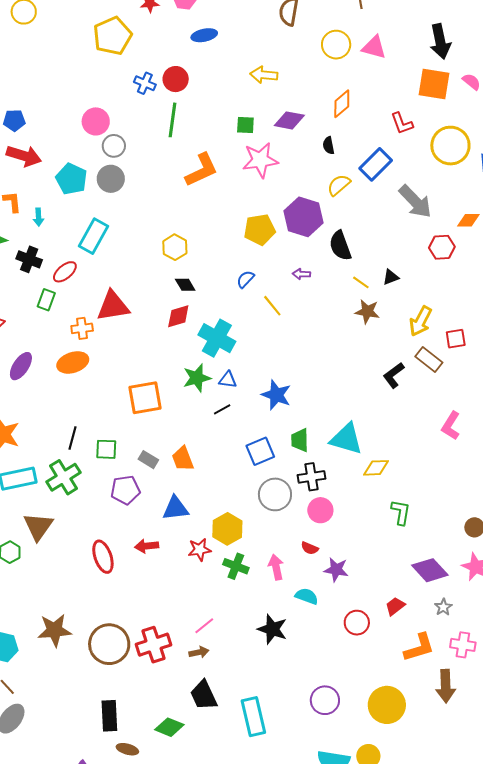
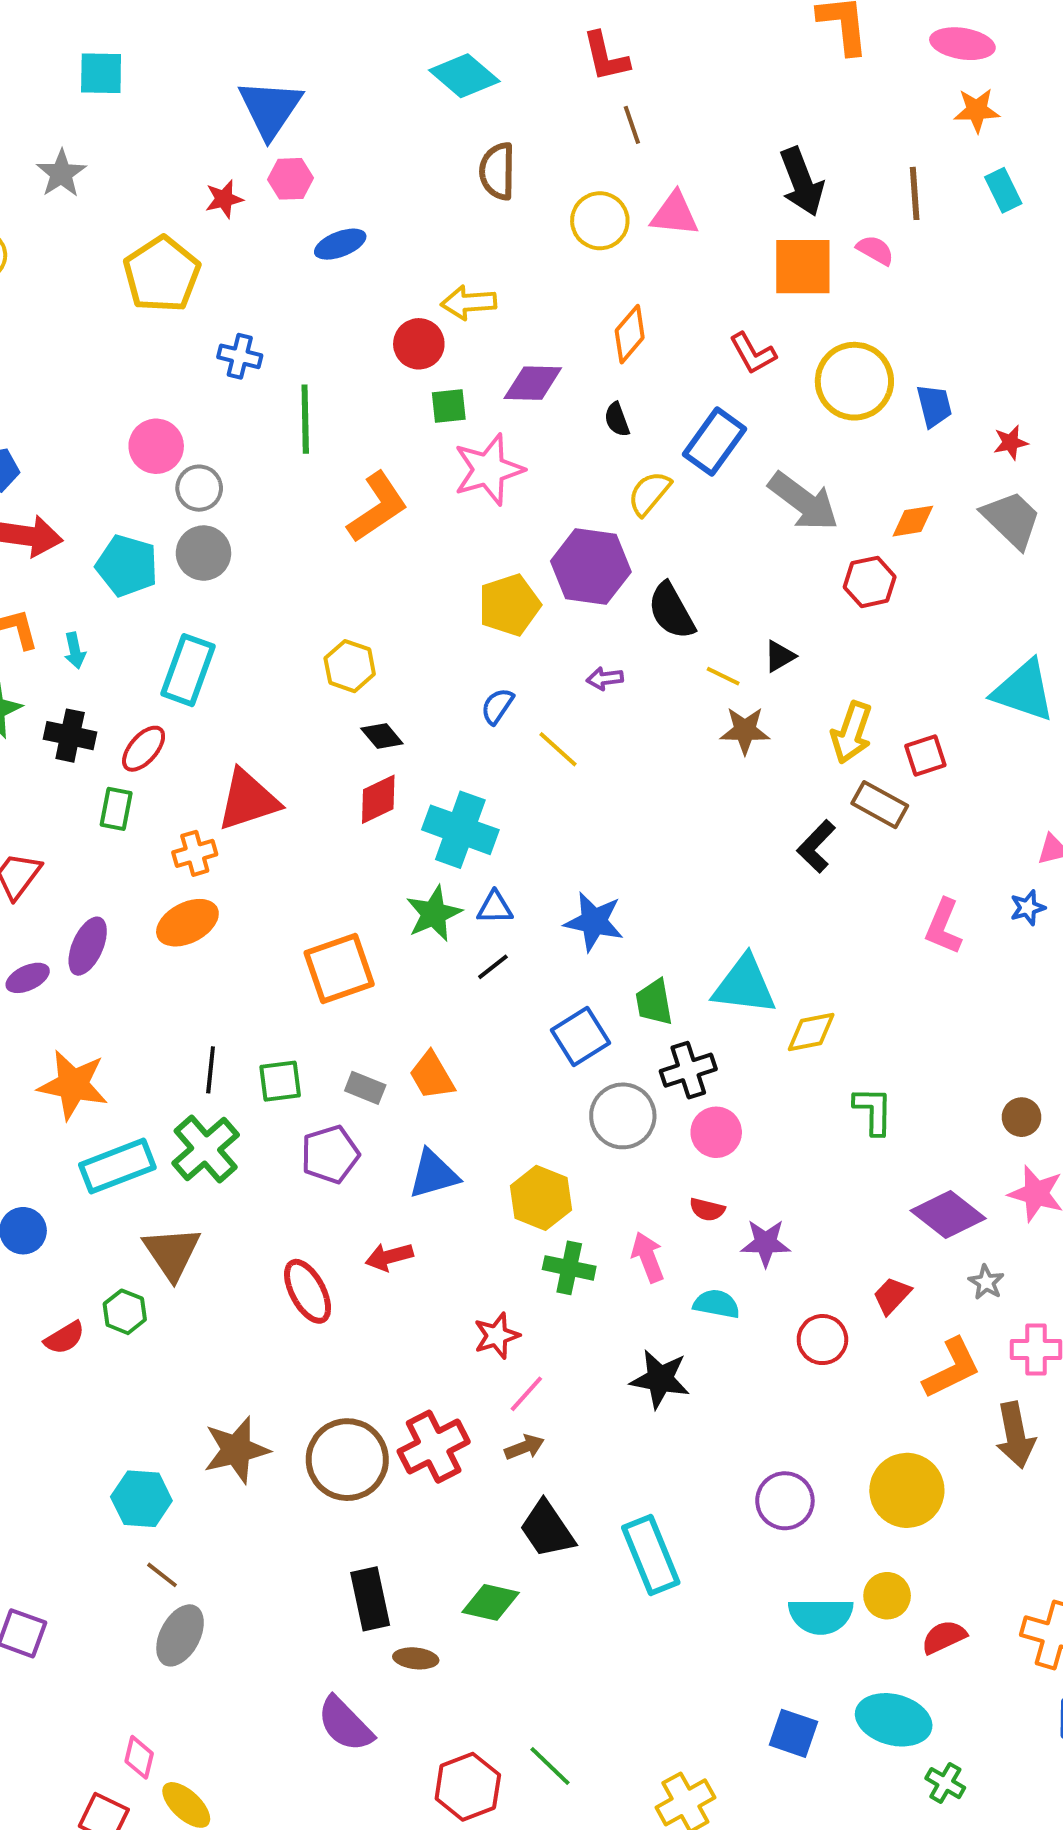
red circle: (176, 79) -> (419, 344), moved
red star: (200, 550) -> (497, 1336), moved

